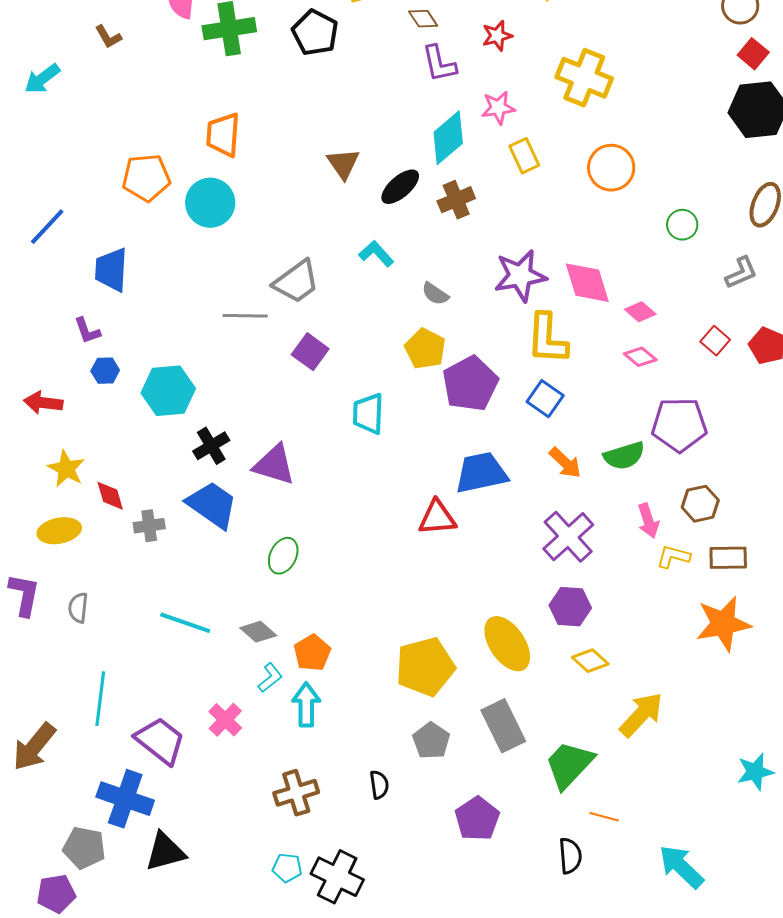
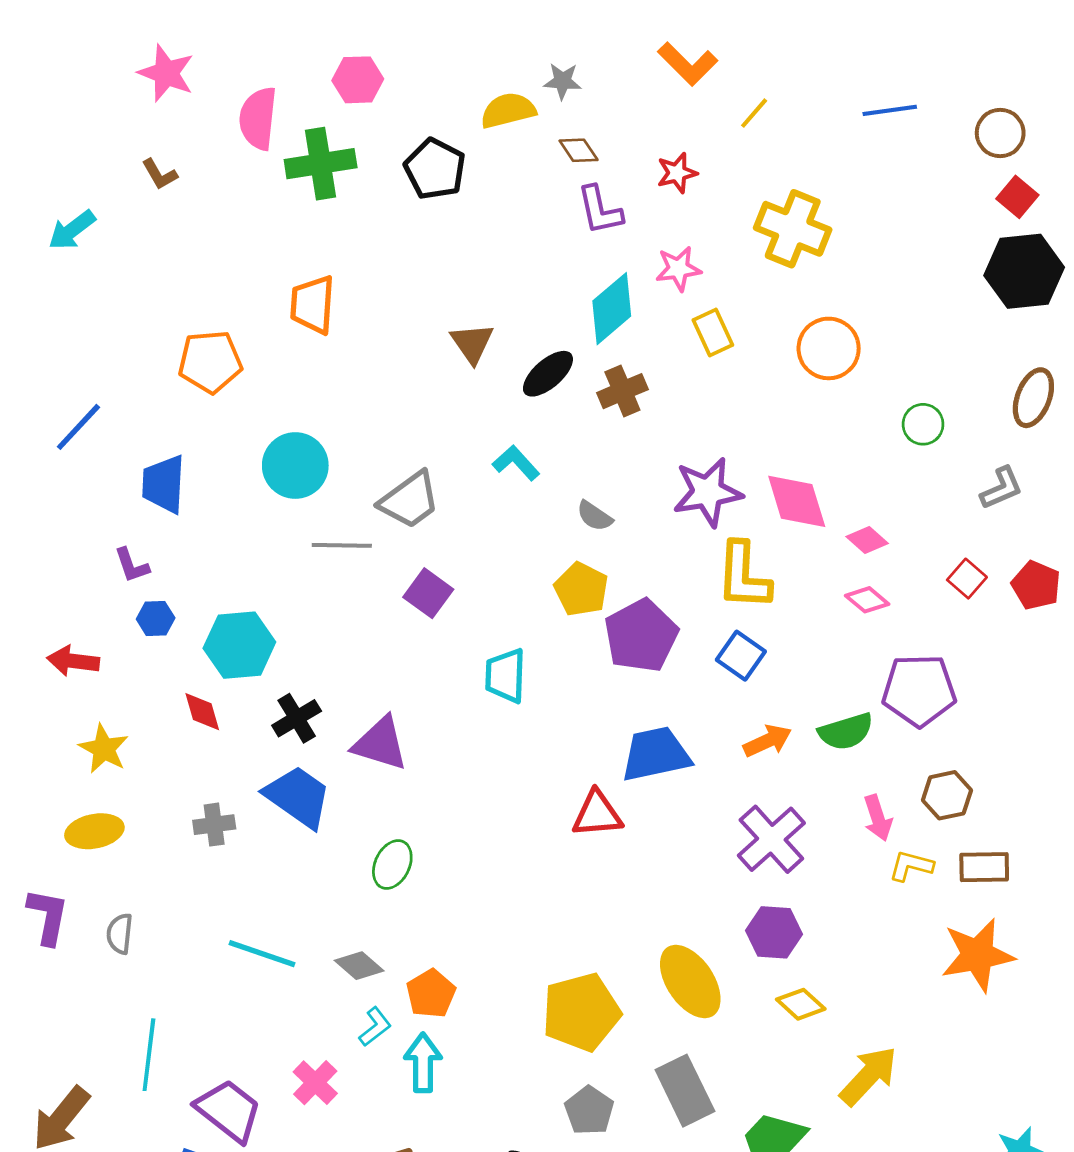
cyan circle: (210, 203) -> (295, 466), moved
orange arrow: (565, 463) -> (767, 741), turned -69
red diamond: (110, 496) -> (202, 712), moved

